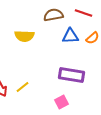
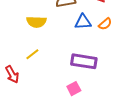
yellow line: (22, 87) -> (32, 54), moved

